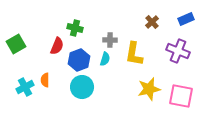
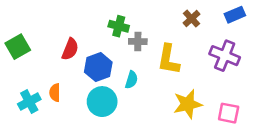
green cross: (75, 28) -> (119, 26), moved
cyan semicircle: (105, 59) -> (131, 80), moved
pink square: (181, 96) -> (229, 113), size x0.7

